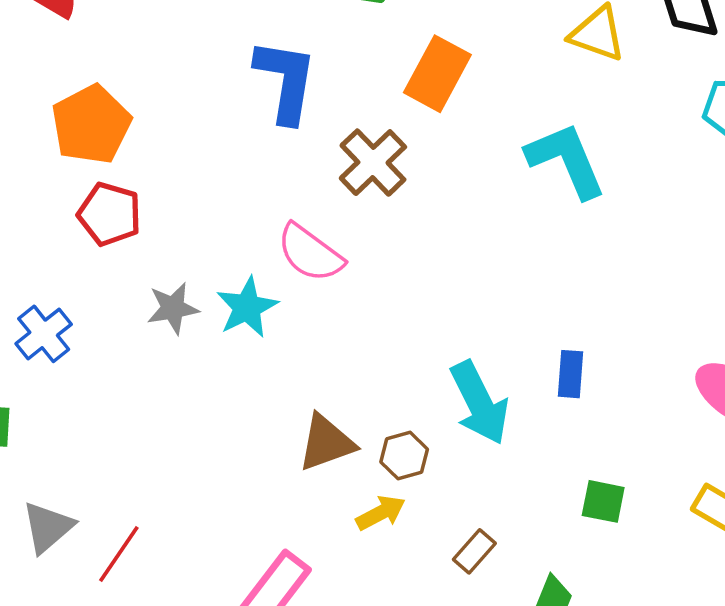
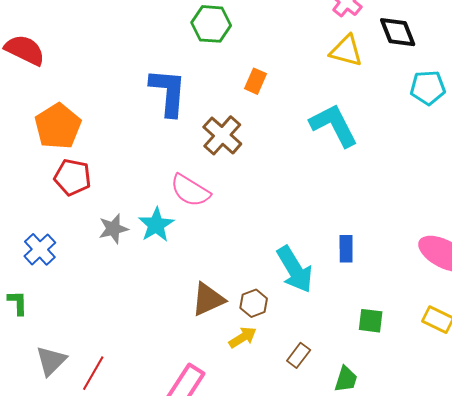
orange rectangle: (437, 74) -> (256, 81), size x0.6

